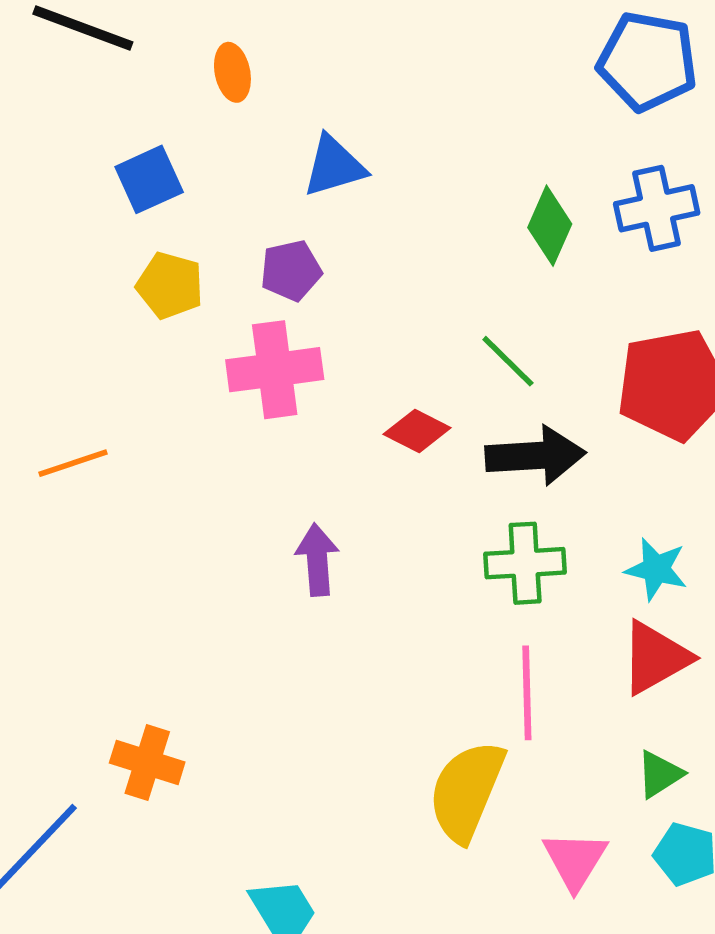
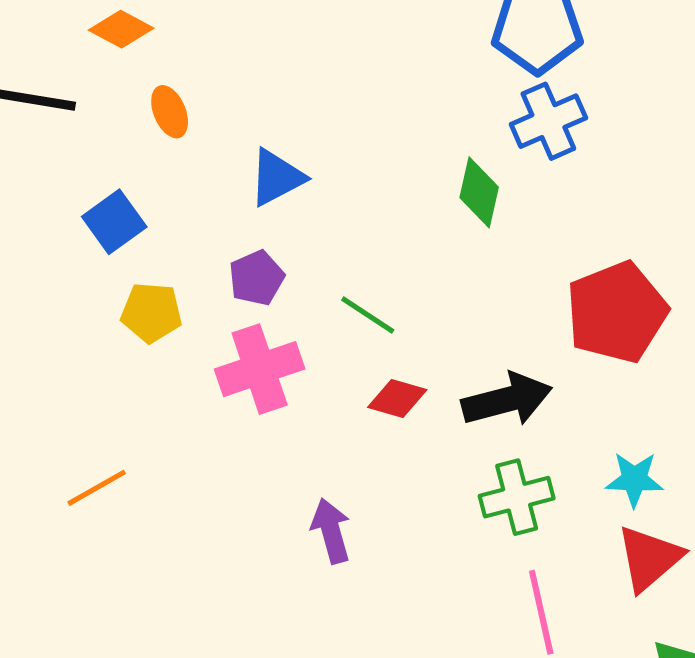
blue cross: (657, 208) -> (548, 121), moved
green line: (508, 361) -> (368, 315), moved

